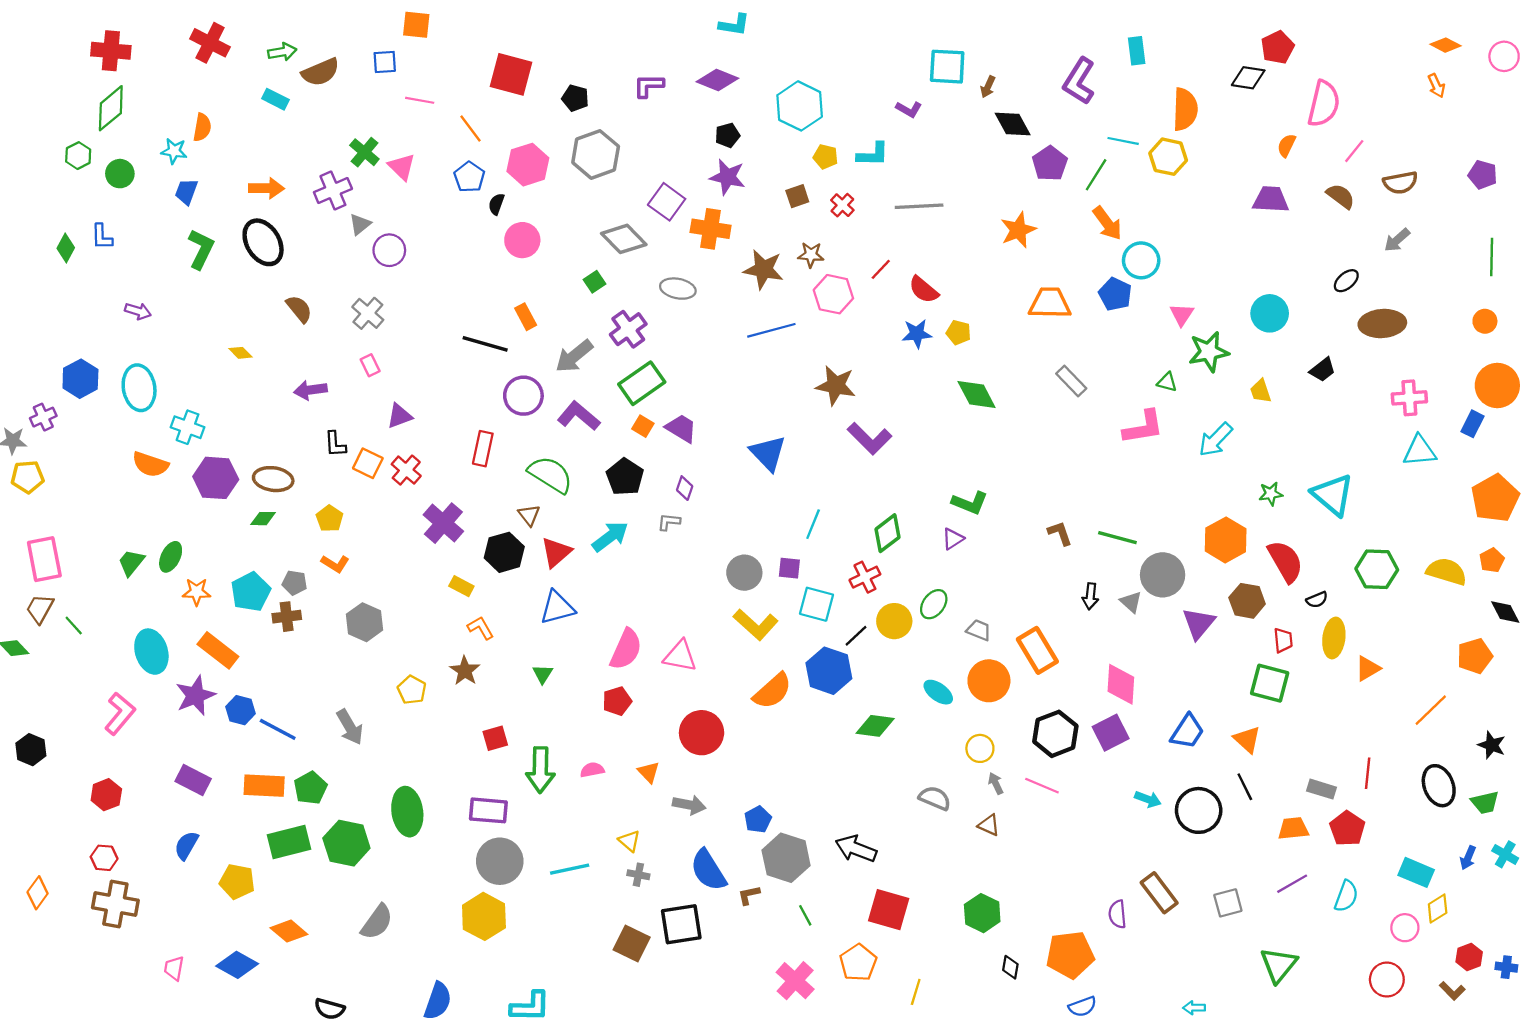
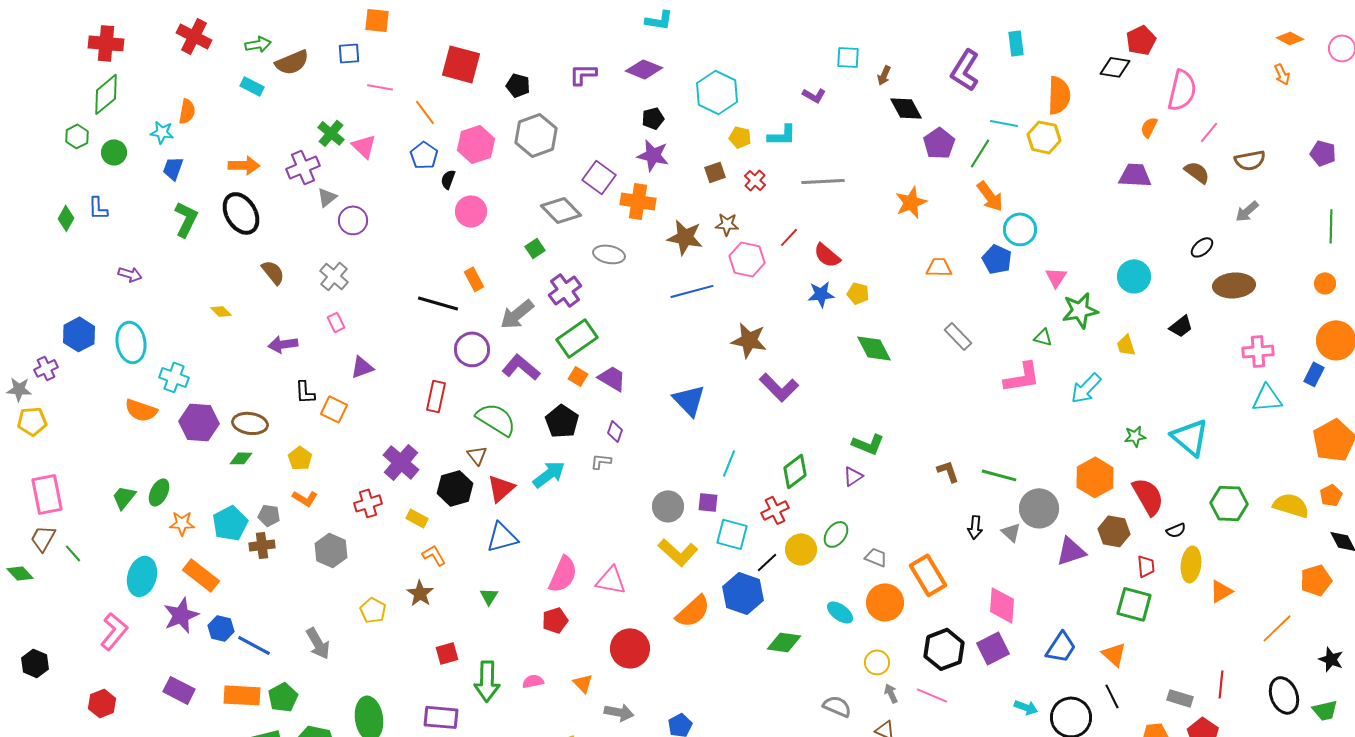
cyan square: (947, 67) -> (848, 57), size x0.7
orange trapezoid: (1050, 303) -> (939, 267), size x0.7
red cross: (406, 470) -> (368, 503), moved, turned 32
purple triangle: (1199, 623) -> (1071, 551), turned 32
cyan ellipse: (151, 652) -> (142, 576), turned 33

